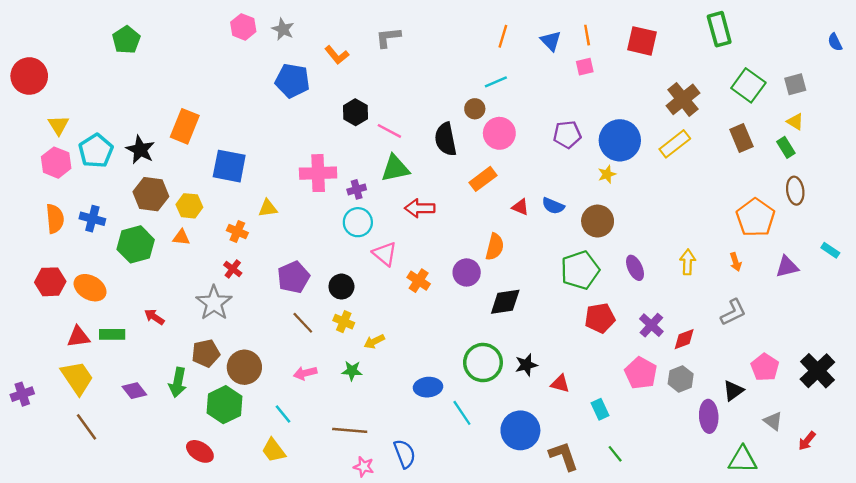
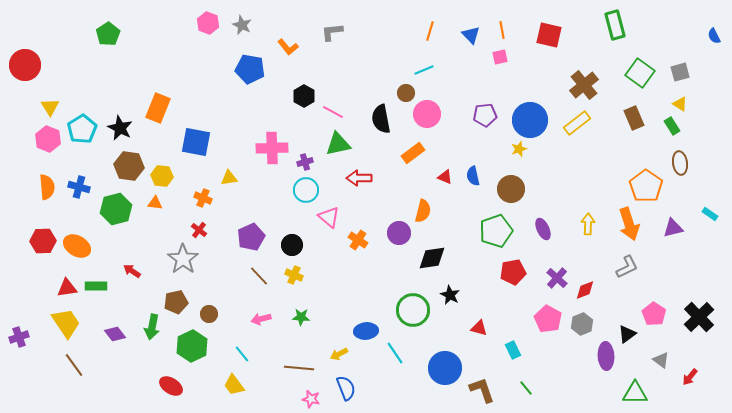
blue semicircle: (553, 206) -> (473, 176), turned 54
orange arrow: (736, 262) -> (629, 224), size x2.0
yellow arrow: (374, 341) -> (339, 354), moved
black star: (526, 365) -> (450, 295), moved, turned -30
brown circle: (244, 367) -> (209, 314), size x0.6

